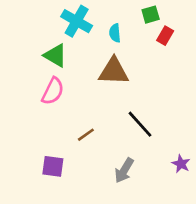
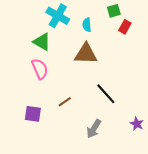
pink semicircle: (53, 91) -> (40, 69), turned -50
purple square: (53, 166) -> (33, 114), moved

